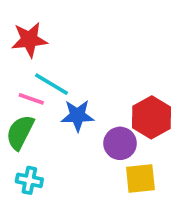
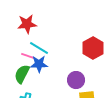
blue star: (77, 116) -> (39, 64), moved
red hexagon: (151, 117) -> (93, 48), moved

